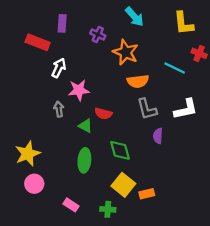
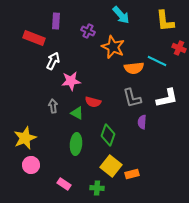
orange semicircle: (138, 81) -> (134, 68), moved
gray arrow: (59, 109) -> (53, 106), moved
green diamond: (120, 150) -> (108, 135), turned 35

